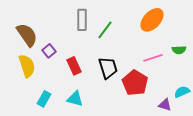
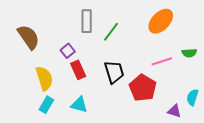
purple square: (49, 51) -> (68, 51), moved
yellow semicircle: (27, 66) -> (44, 78), moved
cyan semicircle: (182, 92) -> (192, 97), turned -49

